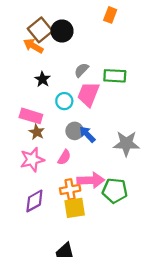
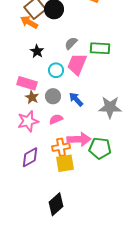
gray circle: (75, 131) -> (53, 96), moved
pink semicircle: (64, 157) -> (56, 119), turned -144

